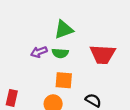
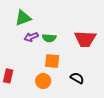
green triangle: (64, 30) -> (23, 18), moved

